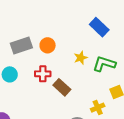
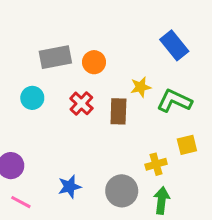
red cross: (43, 74) -> (81, 103), turned 35
brown rectangle: (62, 87) -> (118, 111), moved, turned 42

